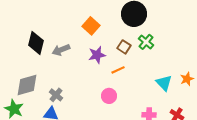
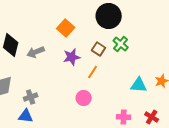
orange line: (118, 70) -> (93, 72), turned -32
cyan triangle: (164, 83) -> (139, 85), turned -42
gray cross: (56, 95) -> (31, 97), turned 32

